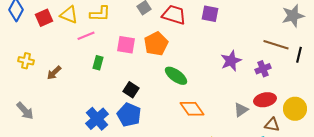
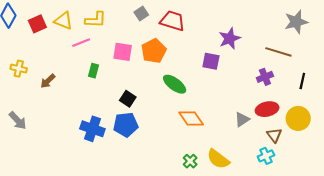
purple square: (210, 14) -> (211, 61), moved
black line: (299, 55) -> (302, 81), moved
purple star: (231, 61) -> (230, 38), moved
blue pentagon: (129, 115) -> (126, 125), turned -30
blue cross: (97, 119) -> (92, 129), turned -30
brown triangle: (272, 125) -> (274, 135), turned 42

